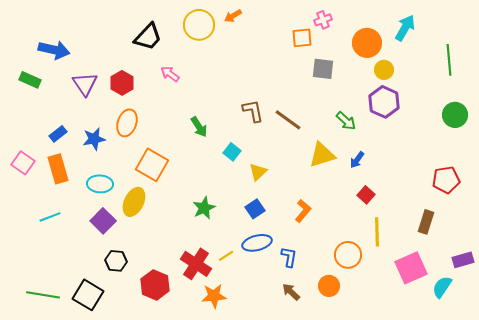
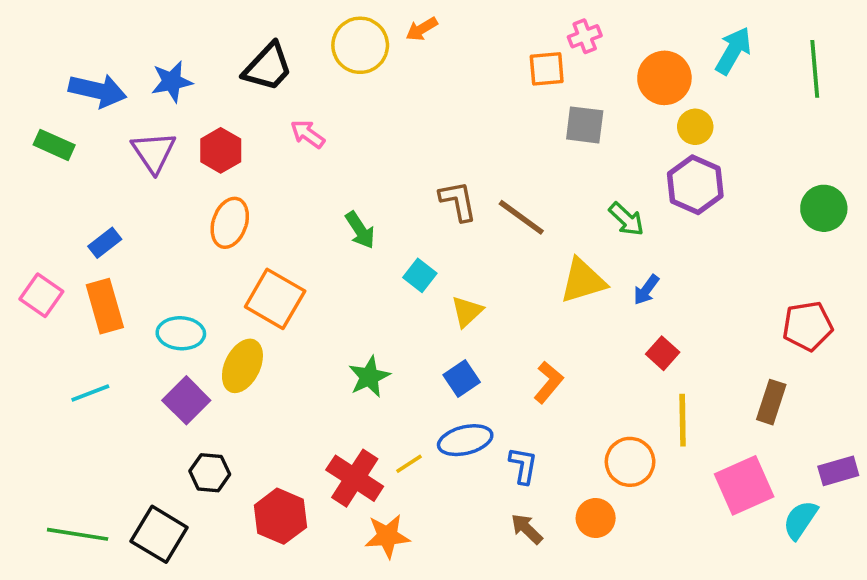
green line: (449, 60) -> (815, 69), moved
blue star: (94, 139) -> (172, 82), moved

